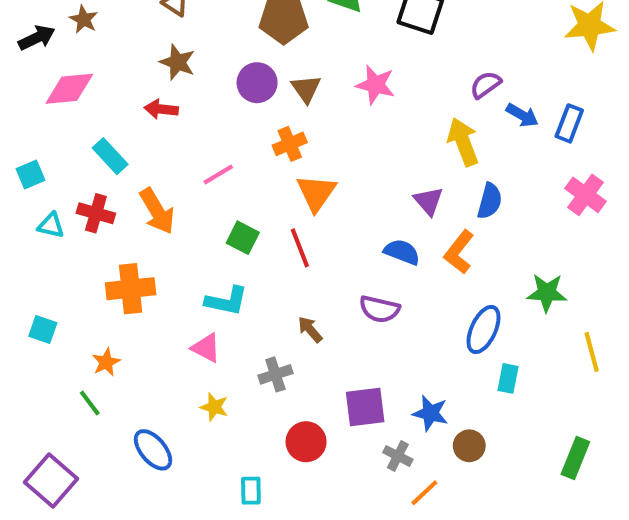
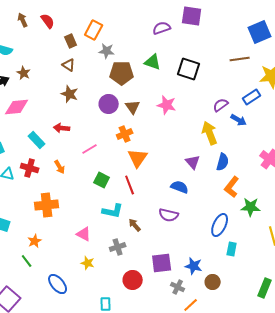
red arrow: (161, 109) -> (62, 128), moved
blue rectangle: (569, 123) -> (252, 97), moved, turned 36
orange arrow: (157, 211) -> (60, 167), size x0.6
orange L-shape: (459, 252) -> (232, 187), moved
cyan L-shape: (226, 301) -> (113, 211), moved

